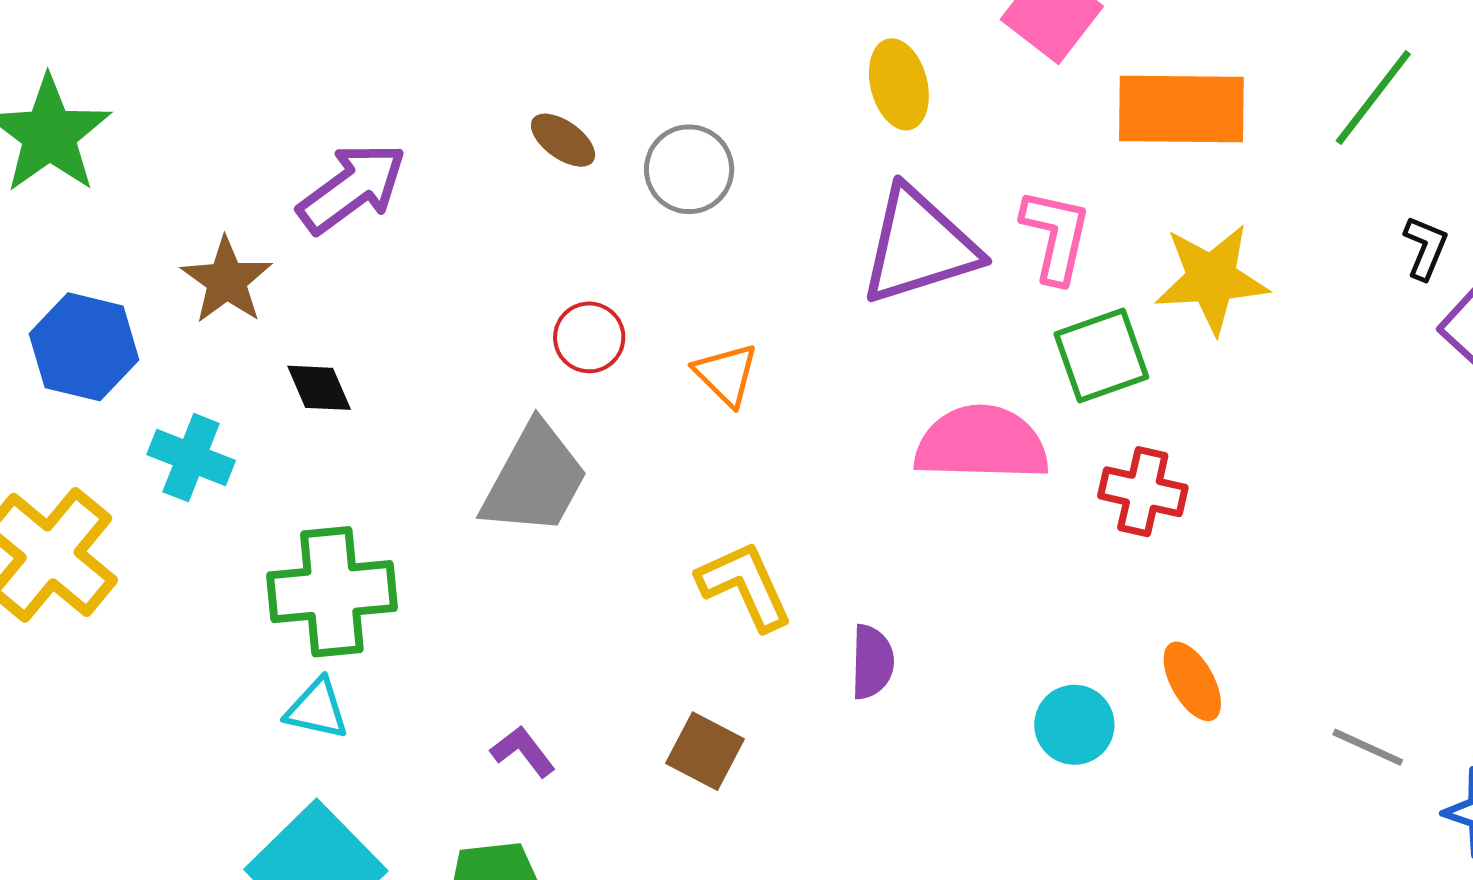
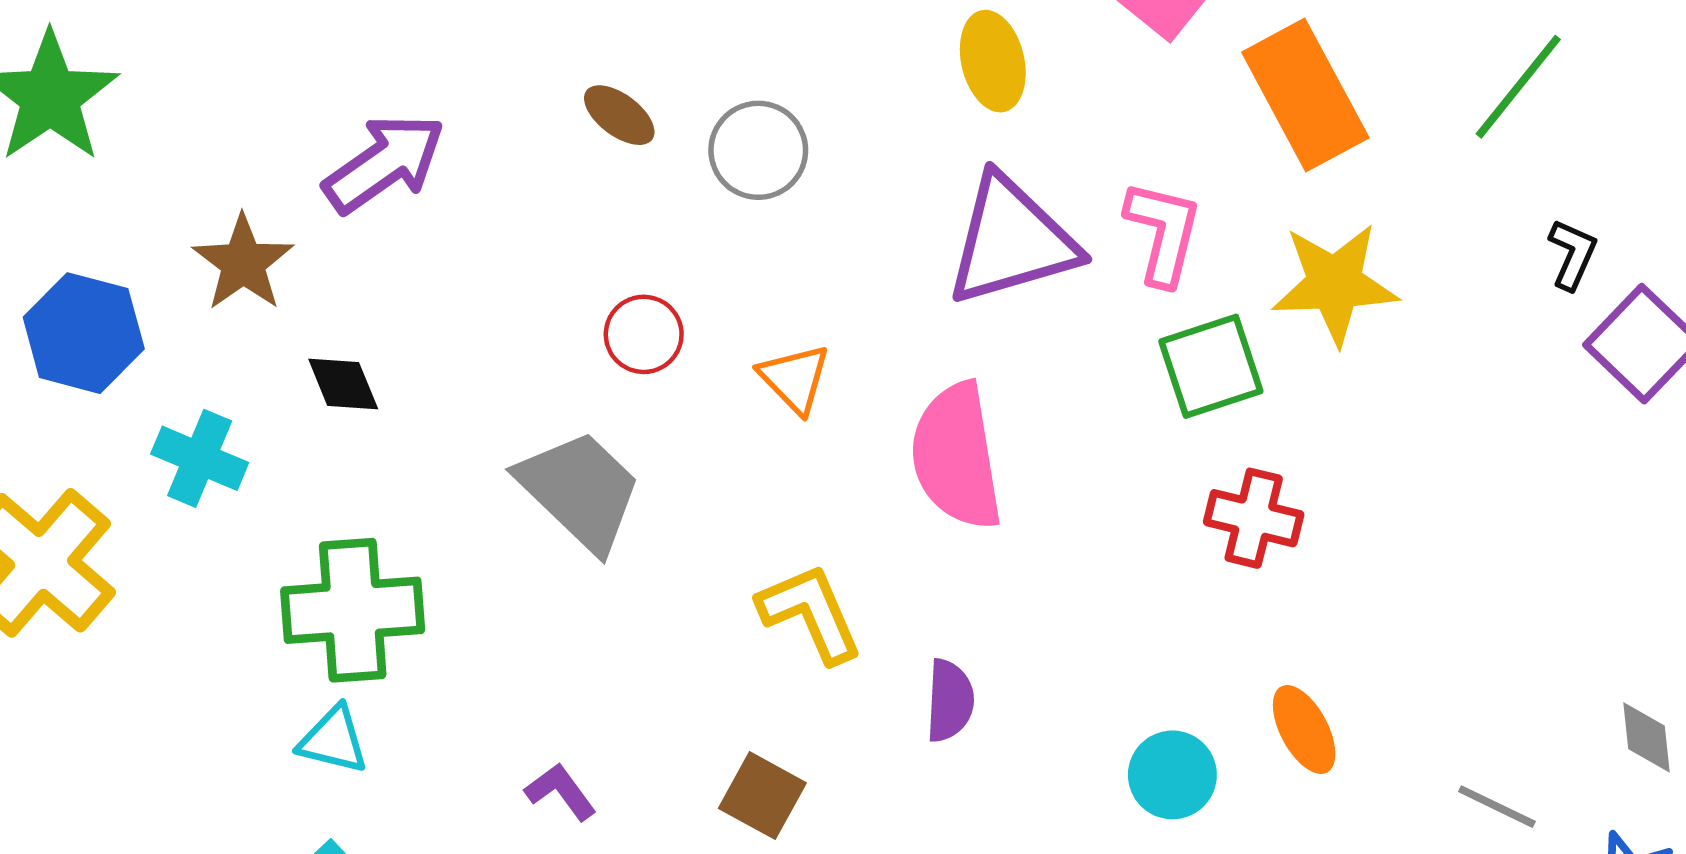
orange rectangle: (1181, 109) -> (1305, 95), turned 60
pink semicircle: (981, 443) -> (956, 456), moved, turned -102
gray trapezoid: (535, 479) -> (580, 490), turned -76

